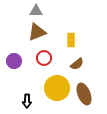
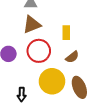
red circle: (44, 58) -> (39, 51), size x1.5

